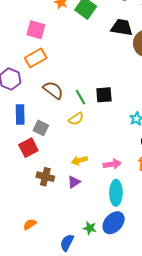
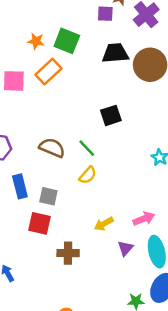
orange rectangle: (36, 58) -> (48, 72), moved
black square: (104, 95) -> (111, 115), moved
red square: (28, 148) -> (40, 223), turned -36
purple triangle: (74, 182) -> (125, 248), moved

